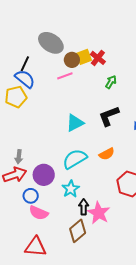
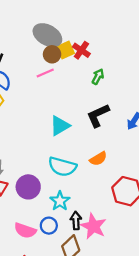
gray ellipse: (51, 43) -> (47, 35), moved
cyan semicircle: (75, 159) -> (62, 167), turned -130
blue circle: (31, 196) -> (49, 226), moved

